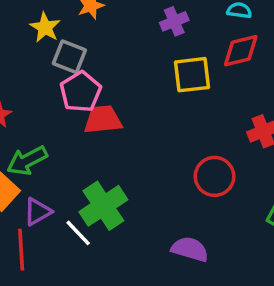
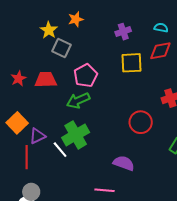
pink pentagon: (81, 92) -> (86, 76), moved
red trapezoid: (103, 120) -> (46, 80), moved
green arrow: (27, 161) -> (78, 101), moved

